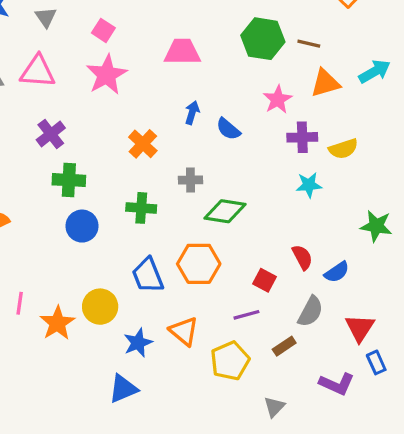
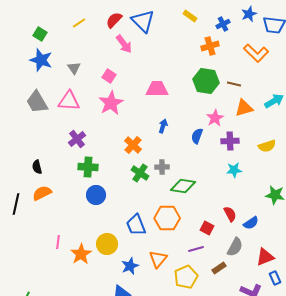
blue semicircle: (228, 129) -> (197, 136), moved, turned 70
yellow semicircle: (343, 149) -> (267, 146), moved
green cross: (141, 208) -> (140, 173), moved, turned 30
red triangle: (360, 328) -> (265, 257), turned 36
orange triangle: (184, 331) -> (158, 259), turned 30

